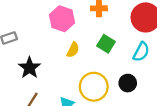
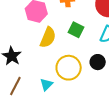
yellow semicircle: (73, 50) -> (48, 37), size x1.5

